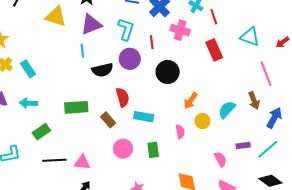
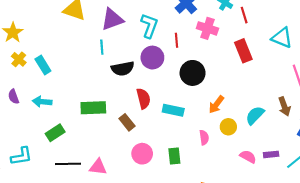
cyan rectangle: (144, 117) -> (173, 110), moved
pink semicircle: (220, 159) -> (248, 157), moved, turned -35

